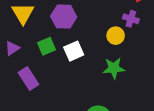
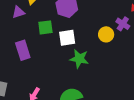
purple triangle: (12, 48) -> (18, 12), moved
green star: (114, 68) -> (79, 59), moved

